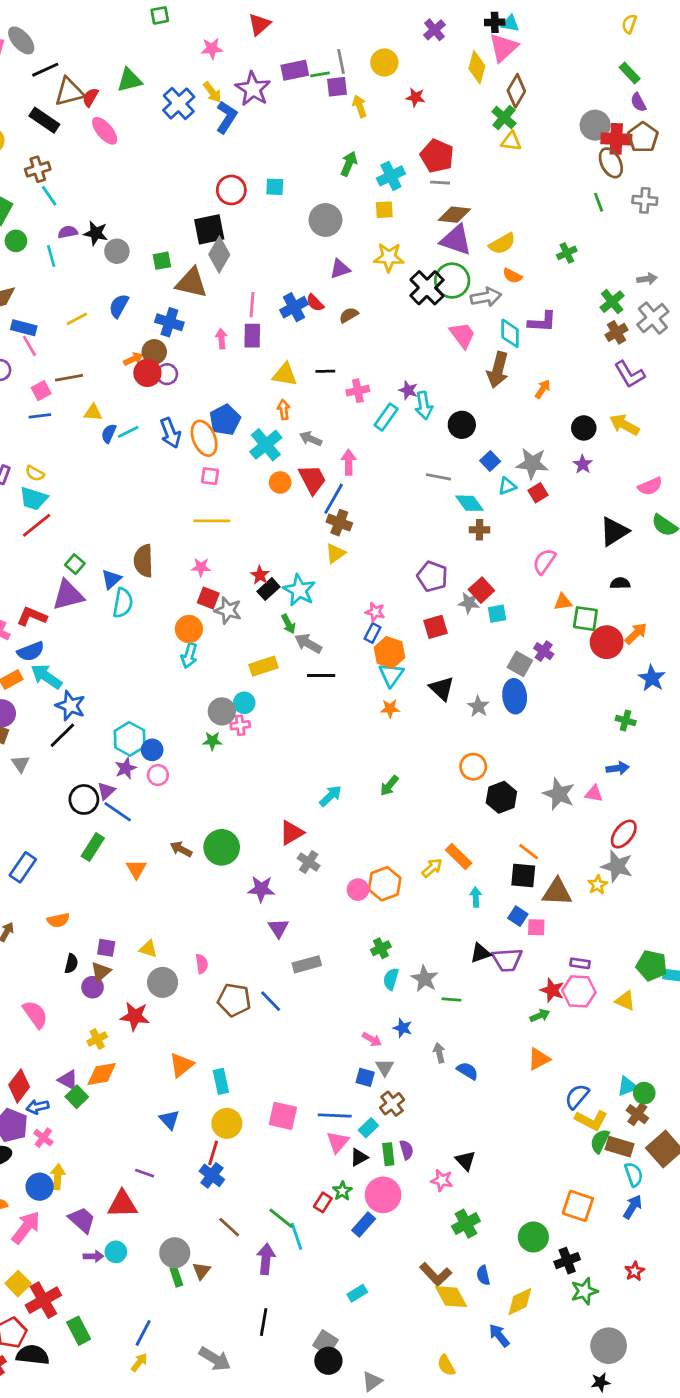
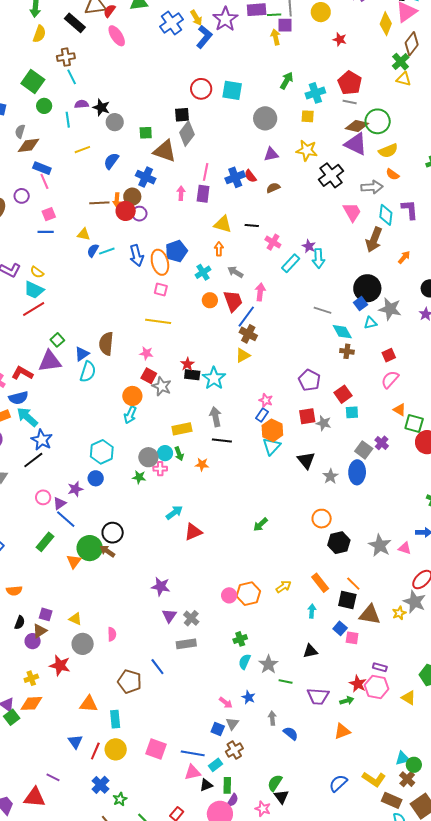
yellow arrow: (360, 106) -> (276, 37), moved
cyan square: (275, 187) -> (232, 90), size x1.5
black square: (209, 229) -> (182, 115), size x0.7
green circle: (452, 281) -> (378, 121), moved
yellow line: (77, 319) -> (82, 150), moved
purple L-shape: (542, 322) -> (410, 210), turned -105
orange arrow: (133, 359) -> (117, 200), turned 112
brown line: (69, 378) -> (99, 203), moved
pink cross: (358, 391) -> (273, 242), turned 35
black circle: (462, 425) -> (367, 288), moved, size x1.4
cyan cross: (266, 445) -> (203, 272), size x0.7
red square: (538, 493) -> (389, 355), moved
black rectangle: (268, 589) -> (192, 375), turned 42
orange triangle: (563, 602) -> (400, 410), turned 32
gray star: (469, 603) -> (324, 423), moved
green arrow: (288, 624) -> (179, 454), moved
gray arrow: (308, 643) -> (216, 417), turned 42
orange star: (390, 709) -> (202, 464), moved
cyan hexagon: (130, 739) -> (102, 452), moved
pink circle: (158, 775) -> (43, 497), moved
cyan arrow: (331, 796) -> (174, 513), moved
black circle: (84, 799) -> (113, 533), moved
red triangle: (292, 833) -> (193, 532), moved
green circle: (222, 847) -> (90, 548), moved
orange rectangle: (459, 856) -> (320, 583), moved
gray cross: (309, 862) -> (191, 618), moved
purple trapezoid: (507, 960) -> (318, 696), moved
brown pentagon: (234, 1000) -> (130, 682), moved
orange triangle: (181, 1065) -> (89, 704), turned 36
blue semicircle: (577, 1097) -> (338, 783), moved
green semicircle: (600, 1141) -> (275, 783), moved
pink triangle: (338, 1142) -> (193, 772), turned 30
purple semicircle: (406, 1150) -> (233, 800), moved, turned 40
red line: (213, 1153) -> (95, 751), moved
green star: (342, 1191) -> (120, 799), moved

